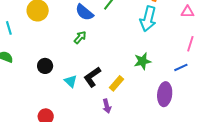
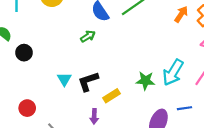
cyan arrow: (148, 19) -> (173, 72), moved
black circle: (45, 66) -> (24, 53), moved
blue line: (181, 67) -> (184, 108), moved

